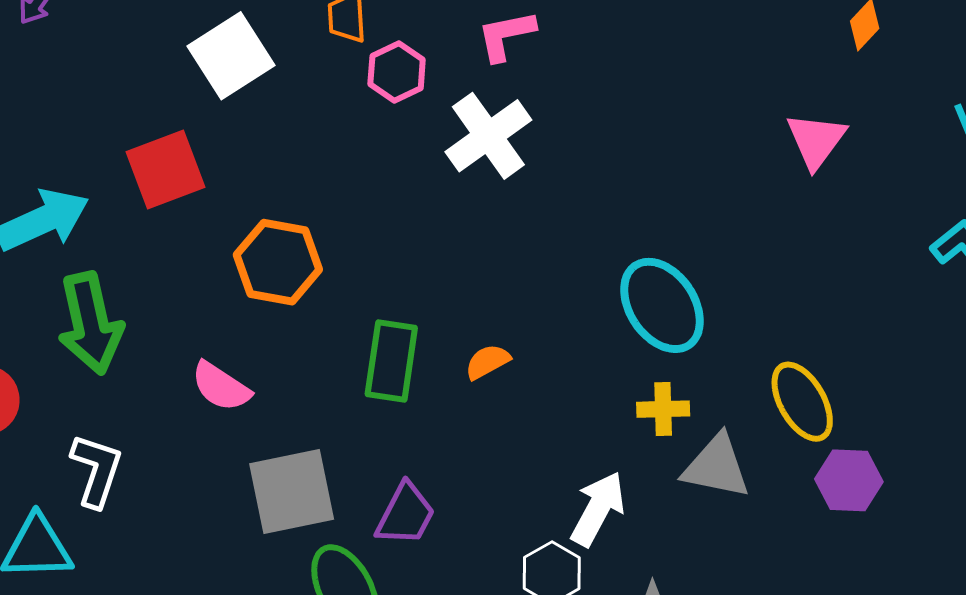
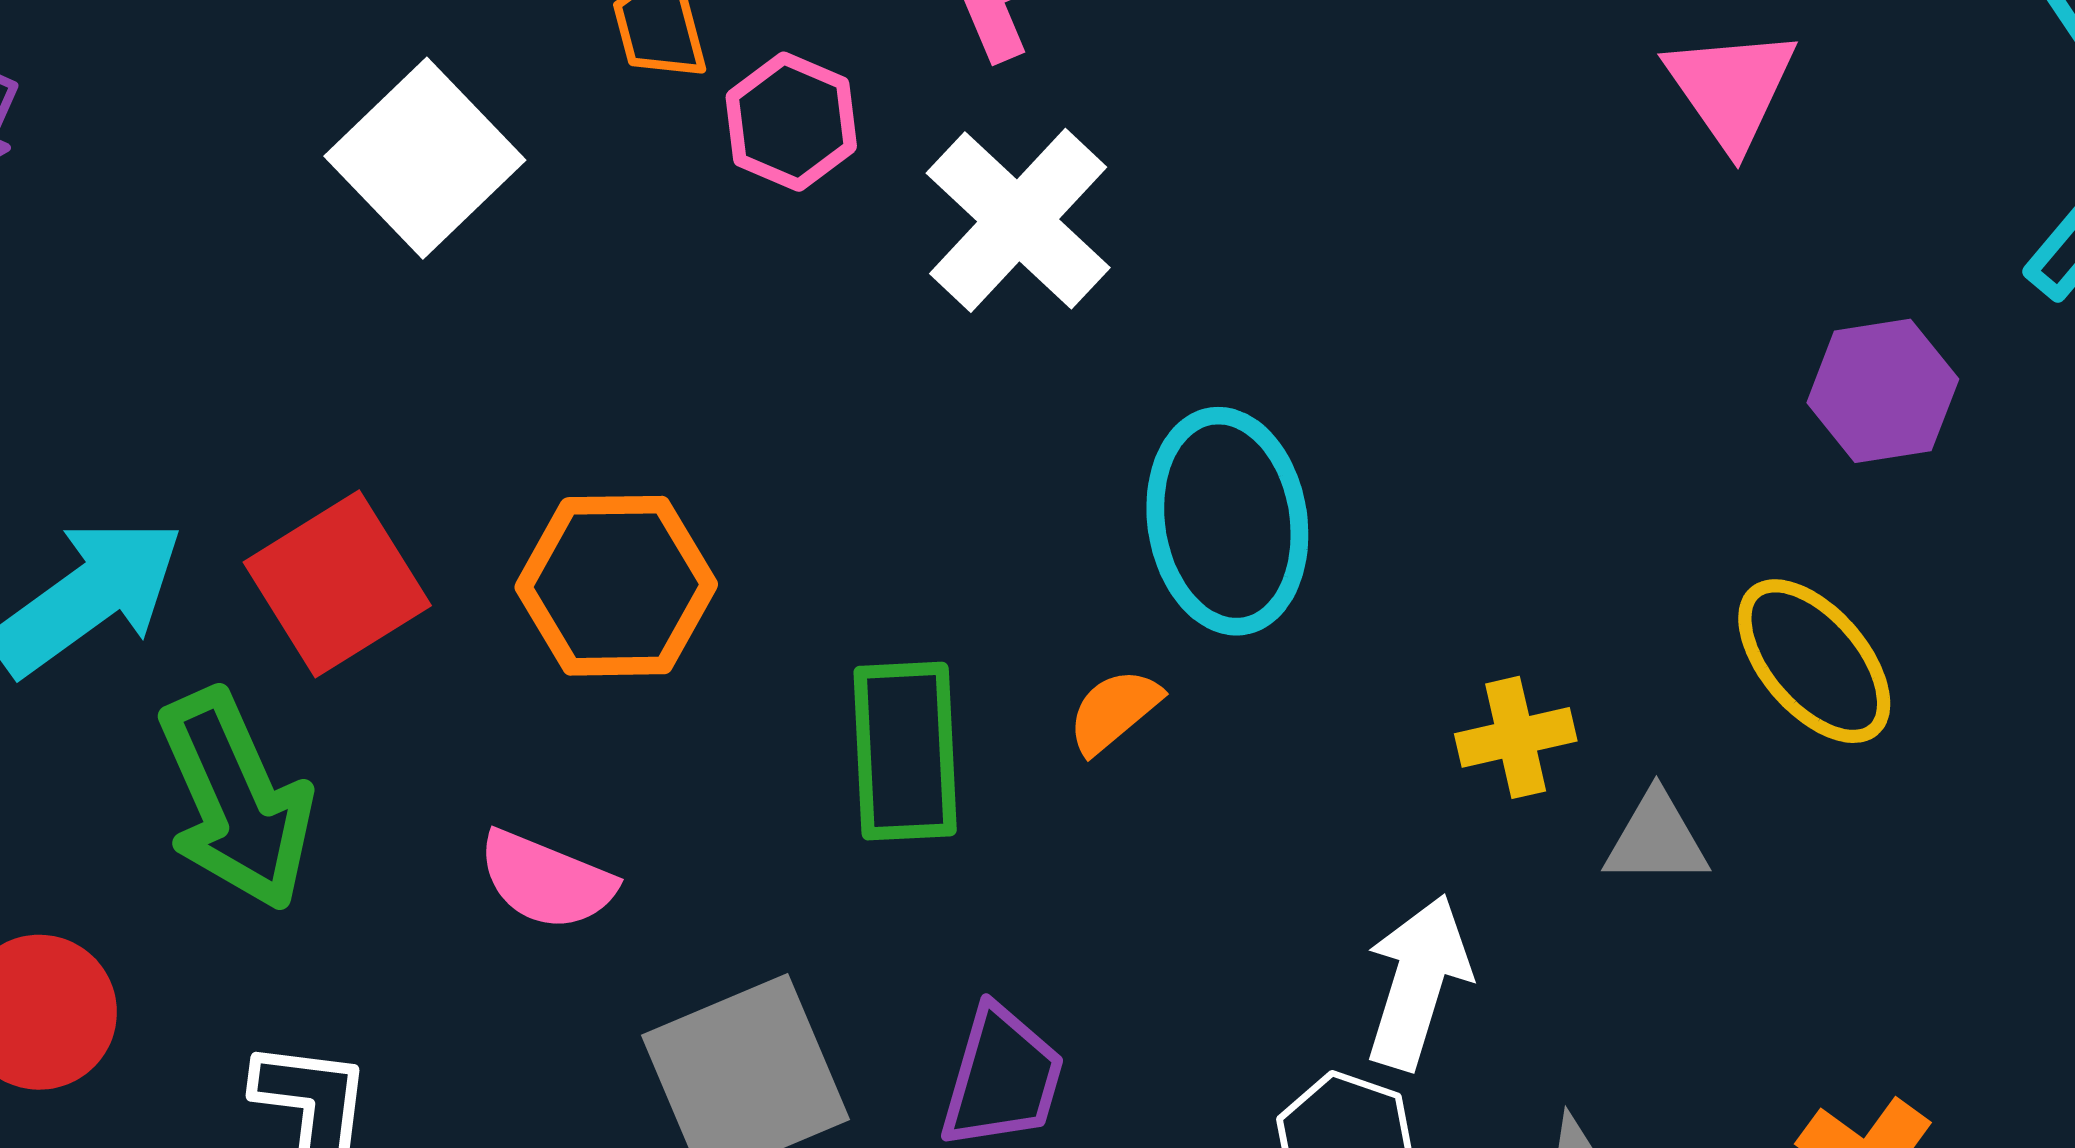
red square: (166, 170) -> (337, 584), moved
cyan ellipse: (662, 305) -> (1227, 521), moved, turned 36
gray triangle: (716, 467) -> (1656, 839), size x0.7
purple hexagon: (849, 480) -> (1883, 391), moved

